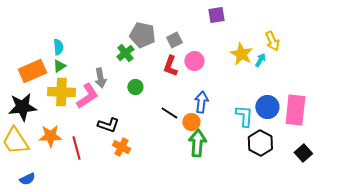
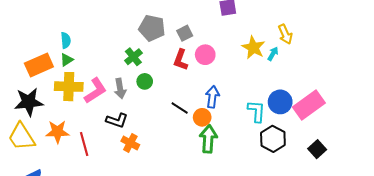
green cross: (125, 53) -> (133, 57), moved
gray arrow: (100, 78) -> (120, 89), moved
pink rectangle: (295, 110) -> (309, 105), turned 48

